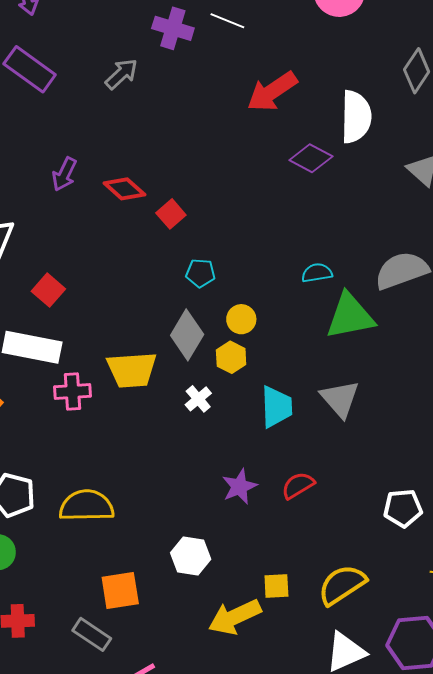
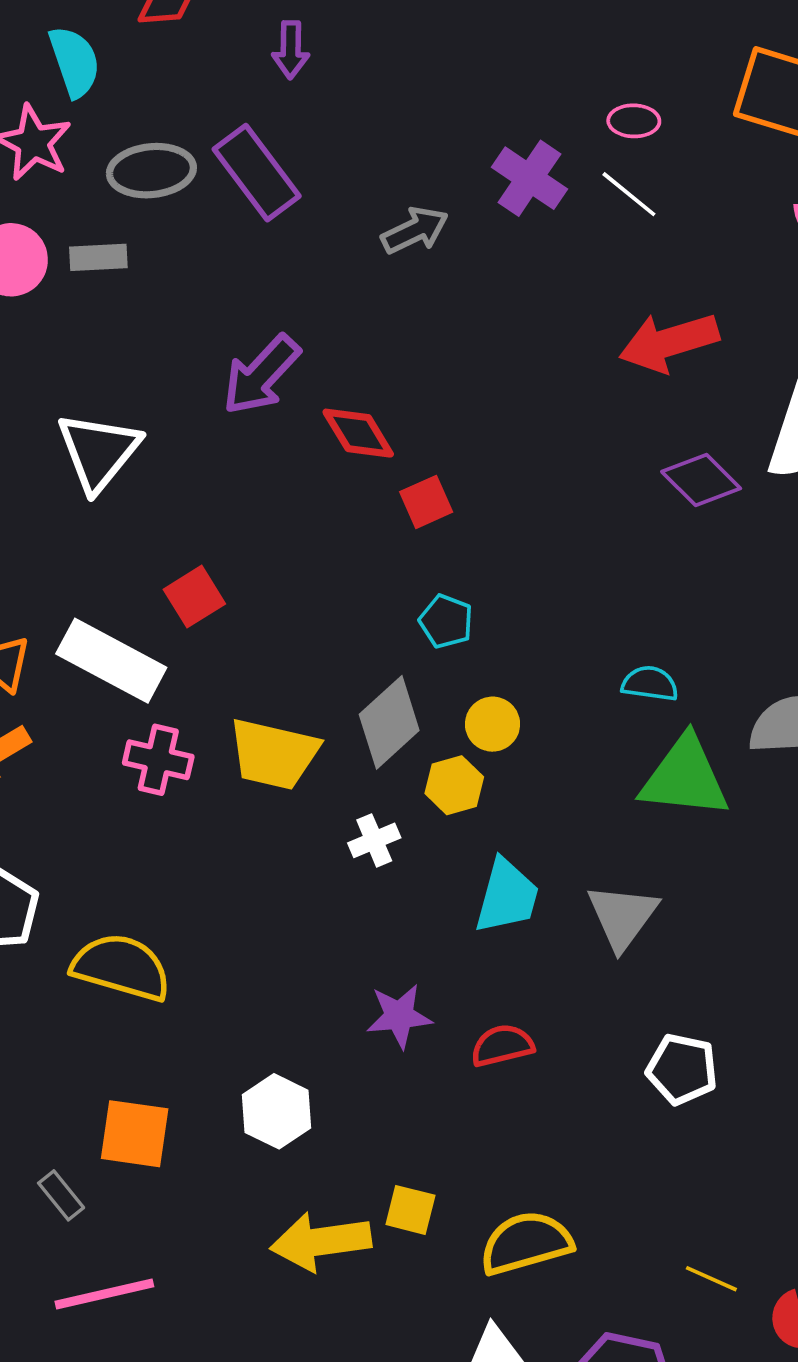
purple arrow: (64, 174) -> (261, 375), size x1.4
red square: (48, 290) -> (194, 597), moved
white pentagon: (403, 508) -> (682, 1069), moved
gray rectangle: (92, 634) -> (61, 1195), size x0.7

